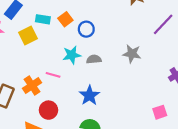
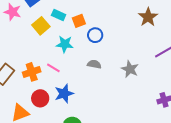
yellow square: (28, 35) -> (41, 26), turned -30
cyan star: (72, 55) -> (65, 44), moved
blue star: (89, 95) -> (64, 94), moved

